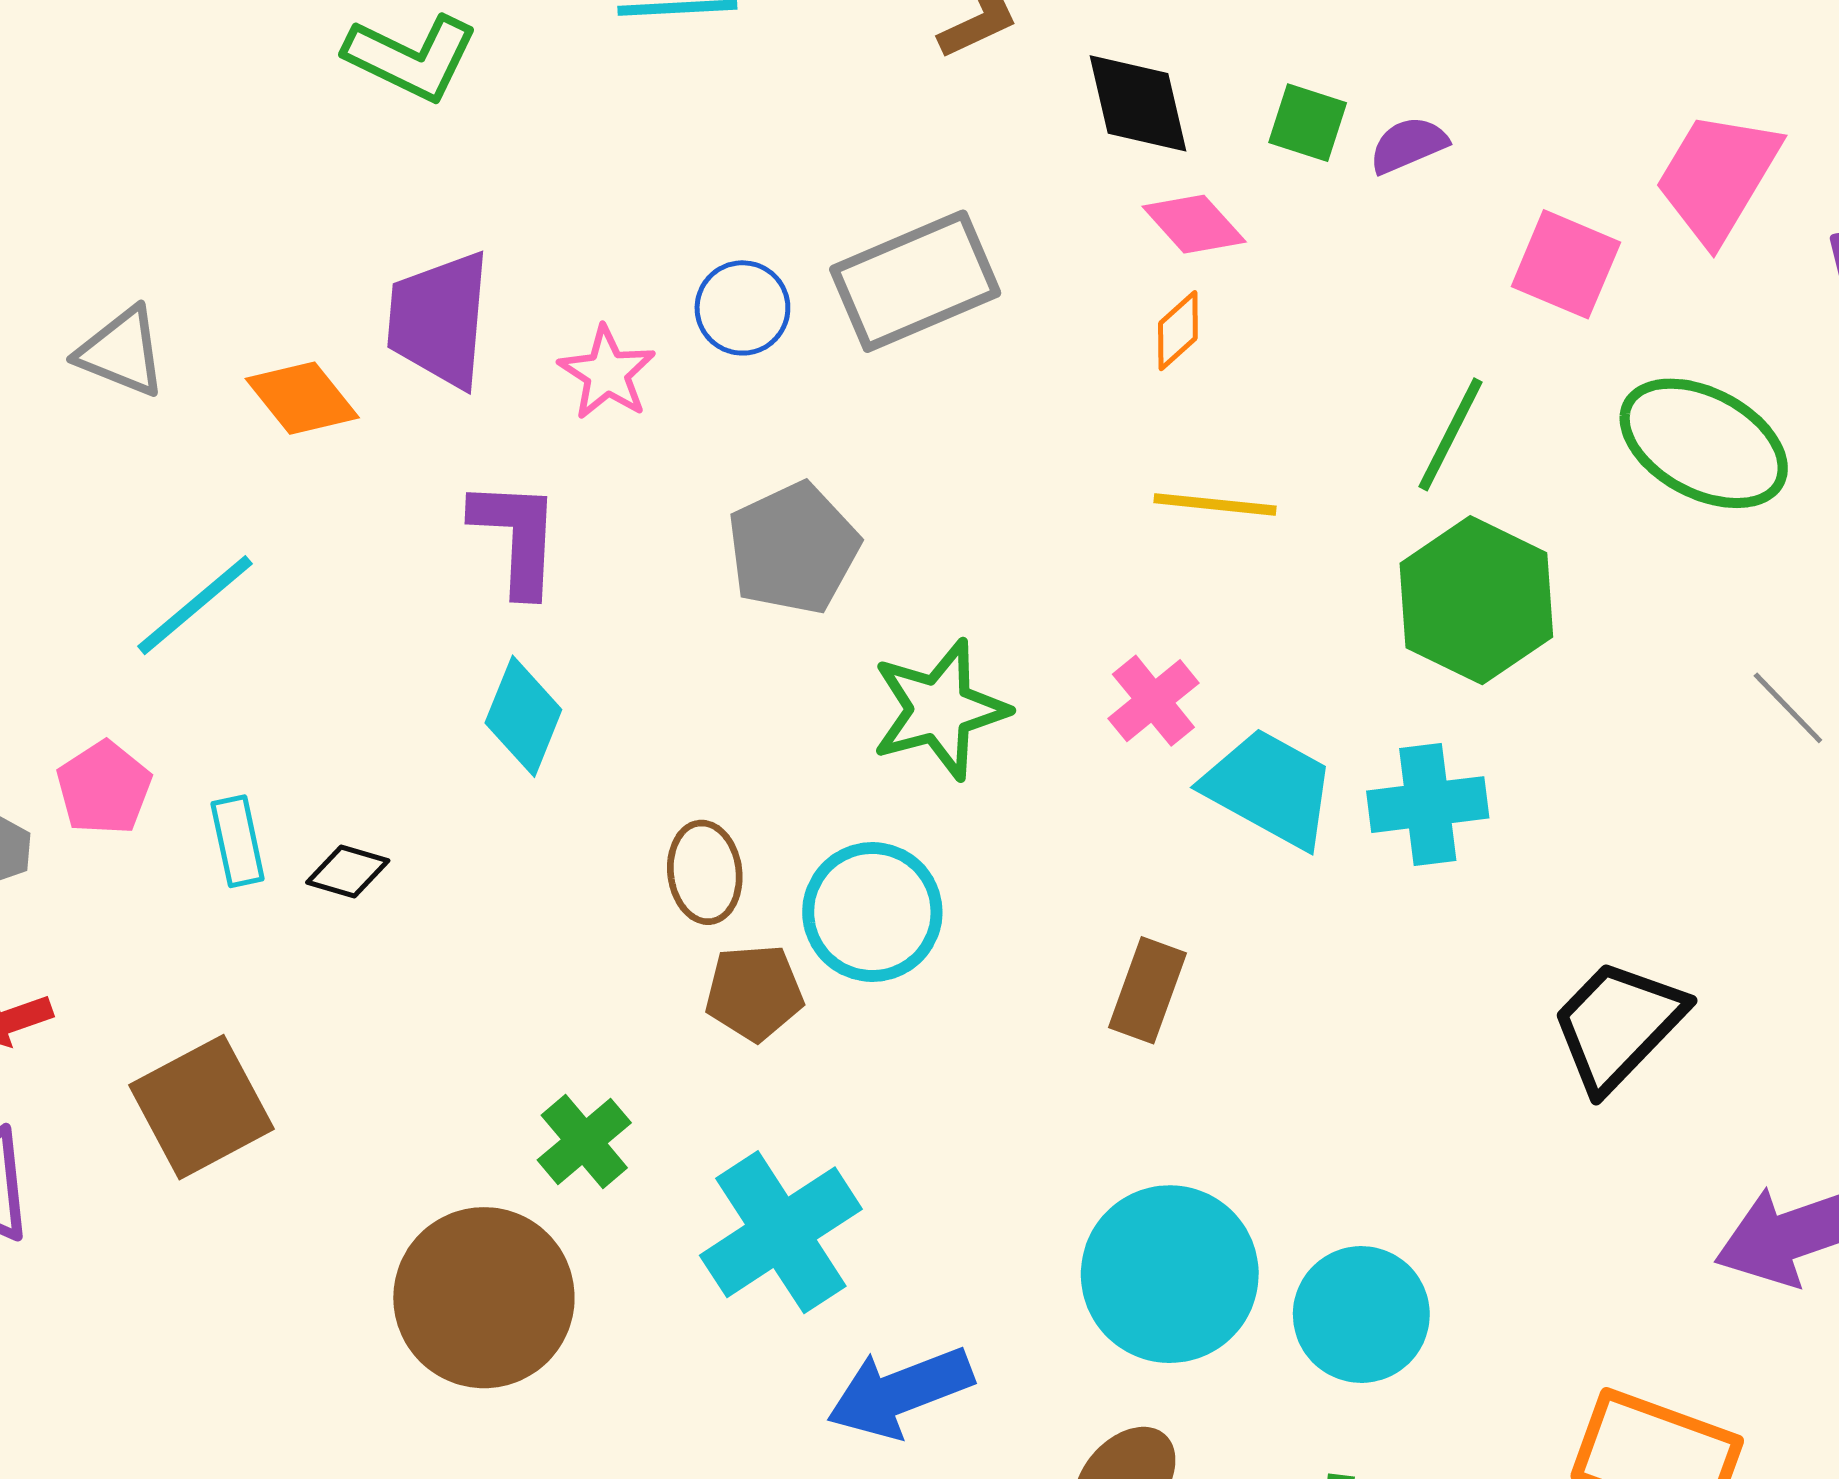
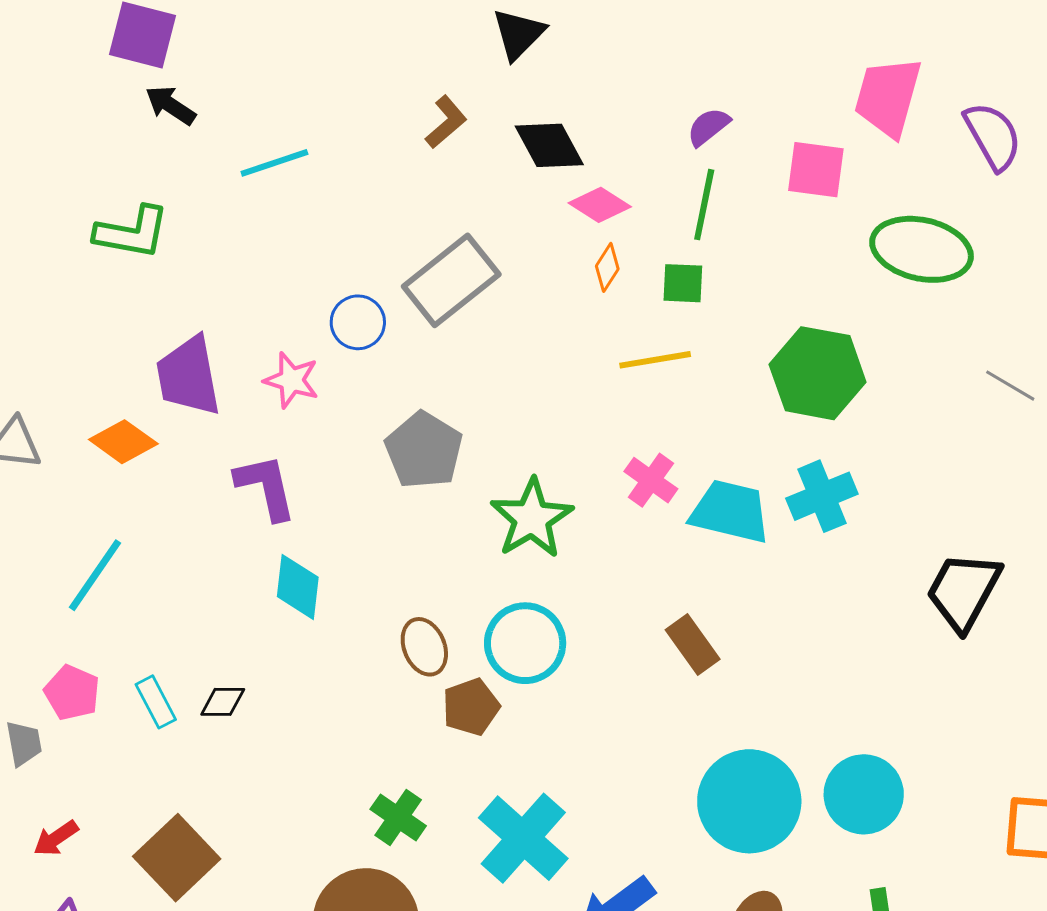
green square: (1308, 123) -> (683, 283), moved
green line: (1451, 434) -> (704, 205), moved
brown rectangle: (1148, 990) -> (693, 645), turned -40

